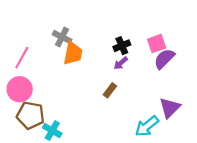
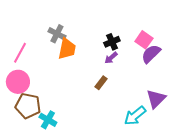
pink square: (157, 44) -> (144, 40), turned -36

